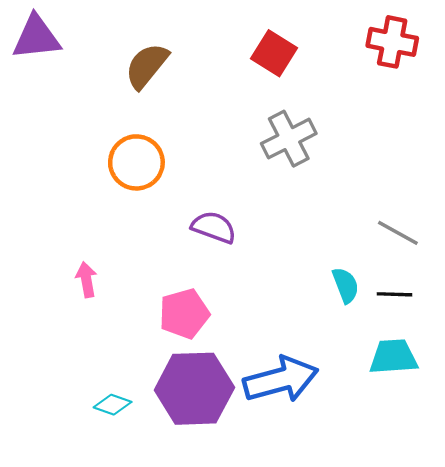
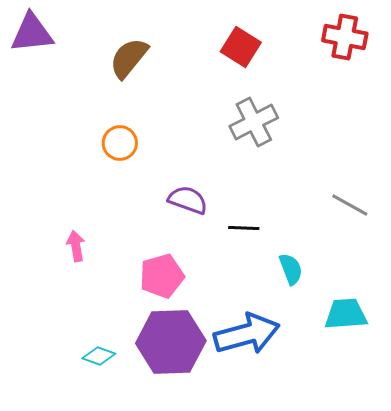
orange circle: (136, 162) -> (120, 143), size x0.7
cyan semicircle: (346, 285) -> (291, 269), moved
black line: (395, 294) -> (244, 228), moved

